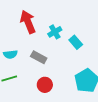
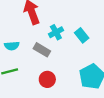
cyan cross: (55, 32) -> (56, 32), moved

